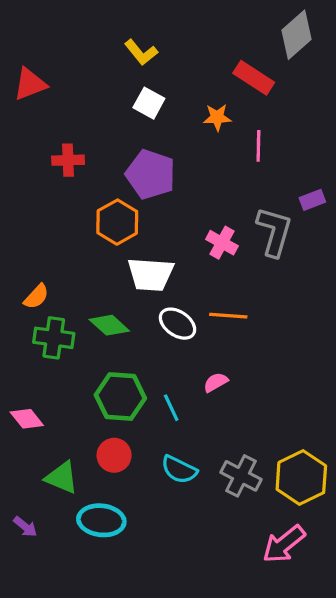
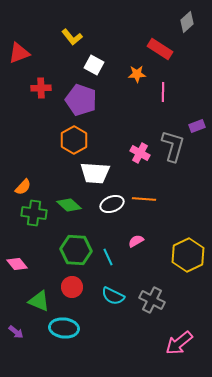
gray diamond: (297, 35) -> (187, 22), size x0.7
yellow L-shape: (141, 52) -> (72, 37), moved
red cross: (68, 160) -> (41, 88), moved
purple pentagon: (151, 174) -> (81, 100), moved
white ellipse: (178, 324) -> (112, 204), turned -55
yellow hexagon: (301, 477) -> (188, 255), moved

